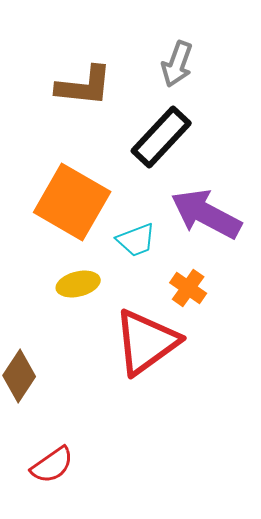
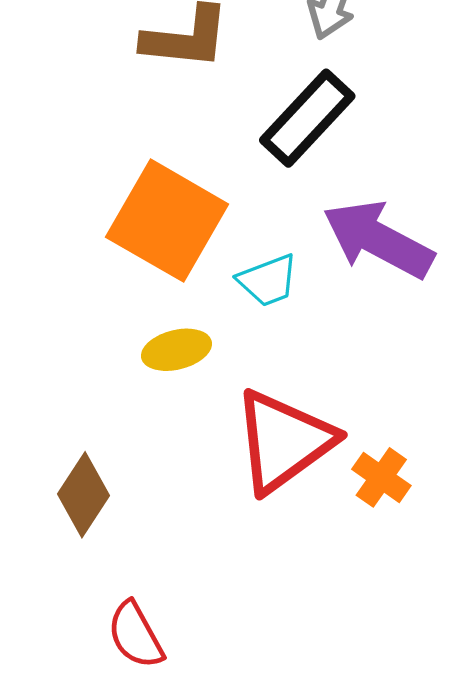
orange cross: (188, 288) -> (381, 477), moved
red semicircle: (52, 465) -> (136, 635), turned 96

